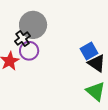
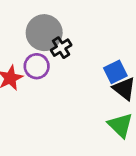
black cross: (23, 39) -> (61, 48), moved

